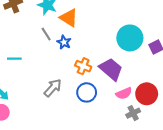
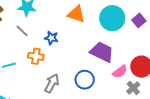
orange triangle: (69, 18) -> (76, 14), moved
gray line: (46, 34) -> (22, 31), moved
orange cross: (83, 66) -> (36, 56), moved

